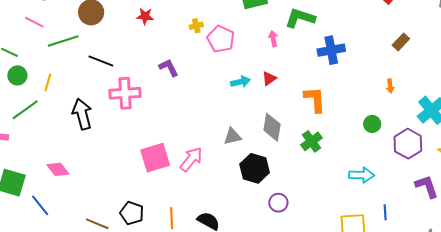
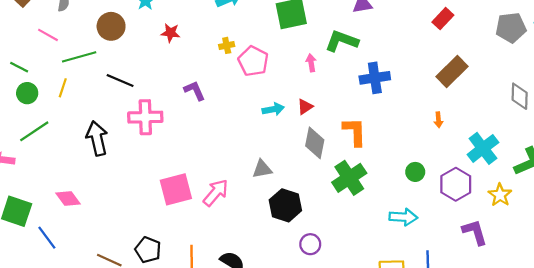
brown rectangle: (401, 42) -> (452, 72), size x1.6
yellow line: (48, 82) -> (63, 88), moved
green circle: (372, 124) -> (415, 172), moved
gray diamond: (272, 127) -> (315, 143), moved
green cross: (311, 141) -> (349, 178), size x1.4

